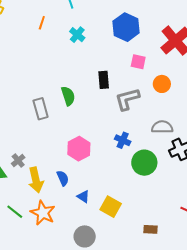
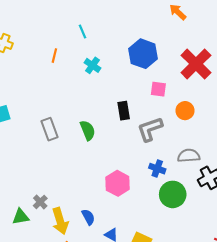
gray rectangle: (41, 109) -> (49, 129), moved
blue cross: (123, 140) -> (157, 169), moved
pink hexagon: (79, 149) -> (118, 183), moved

